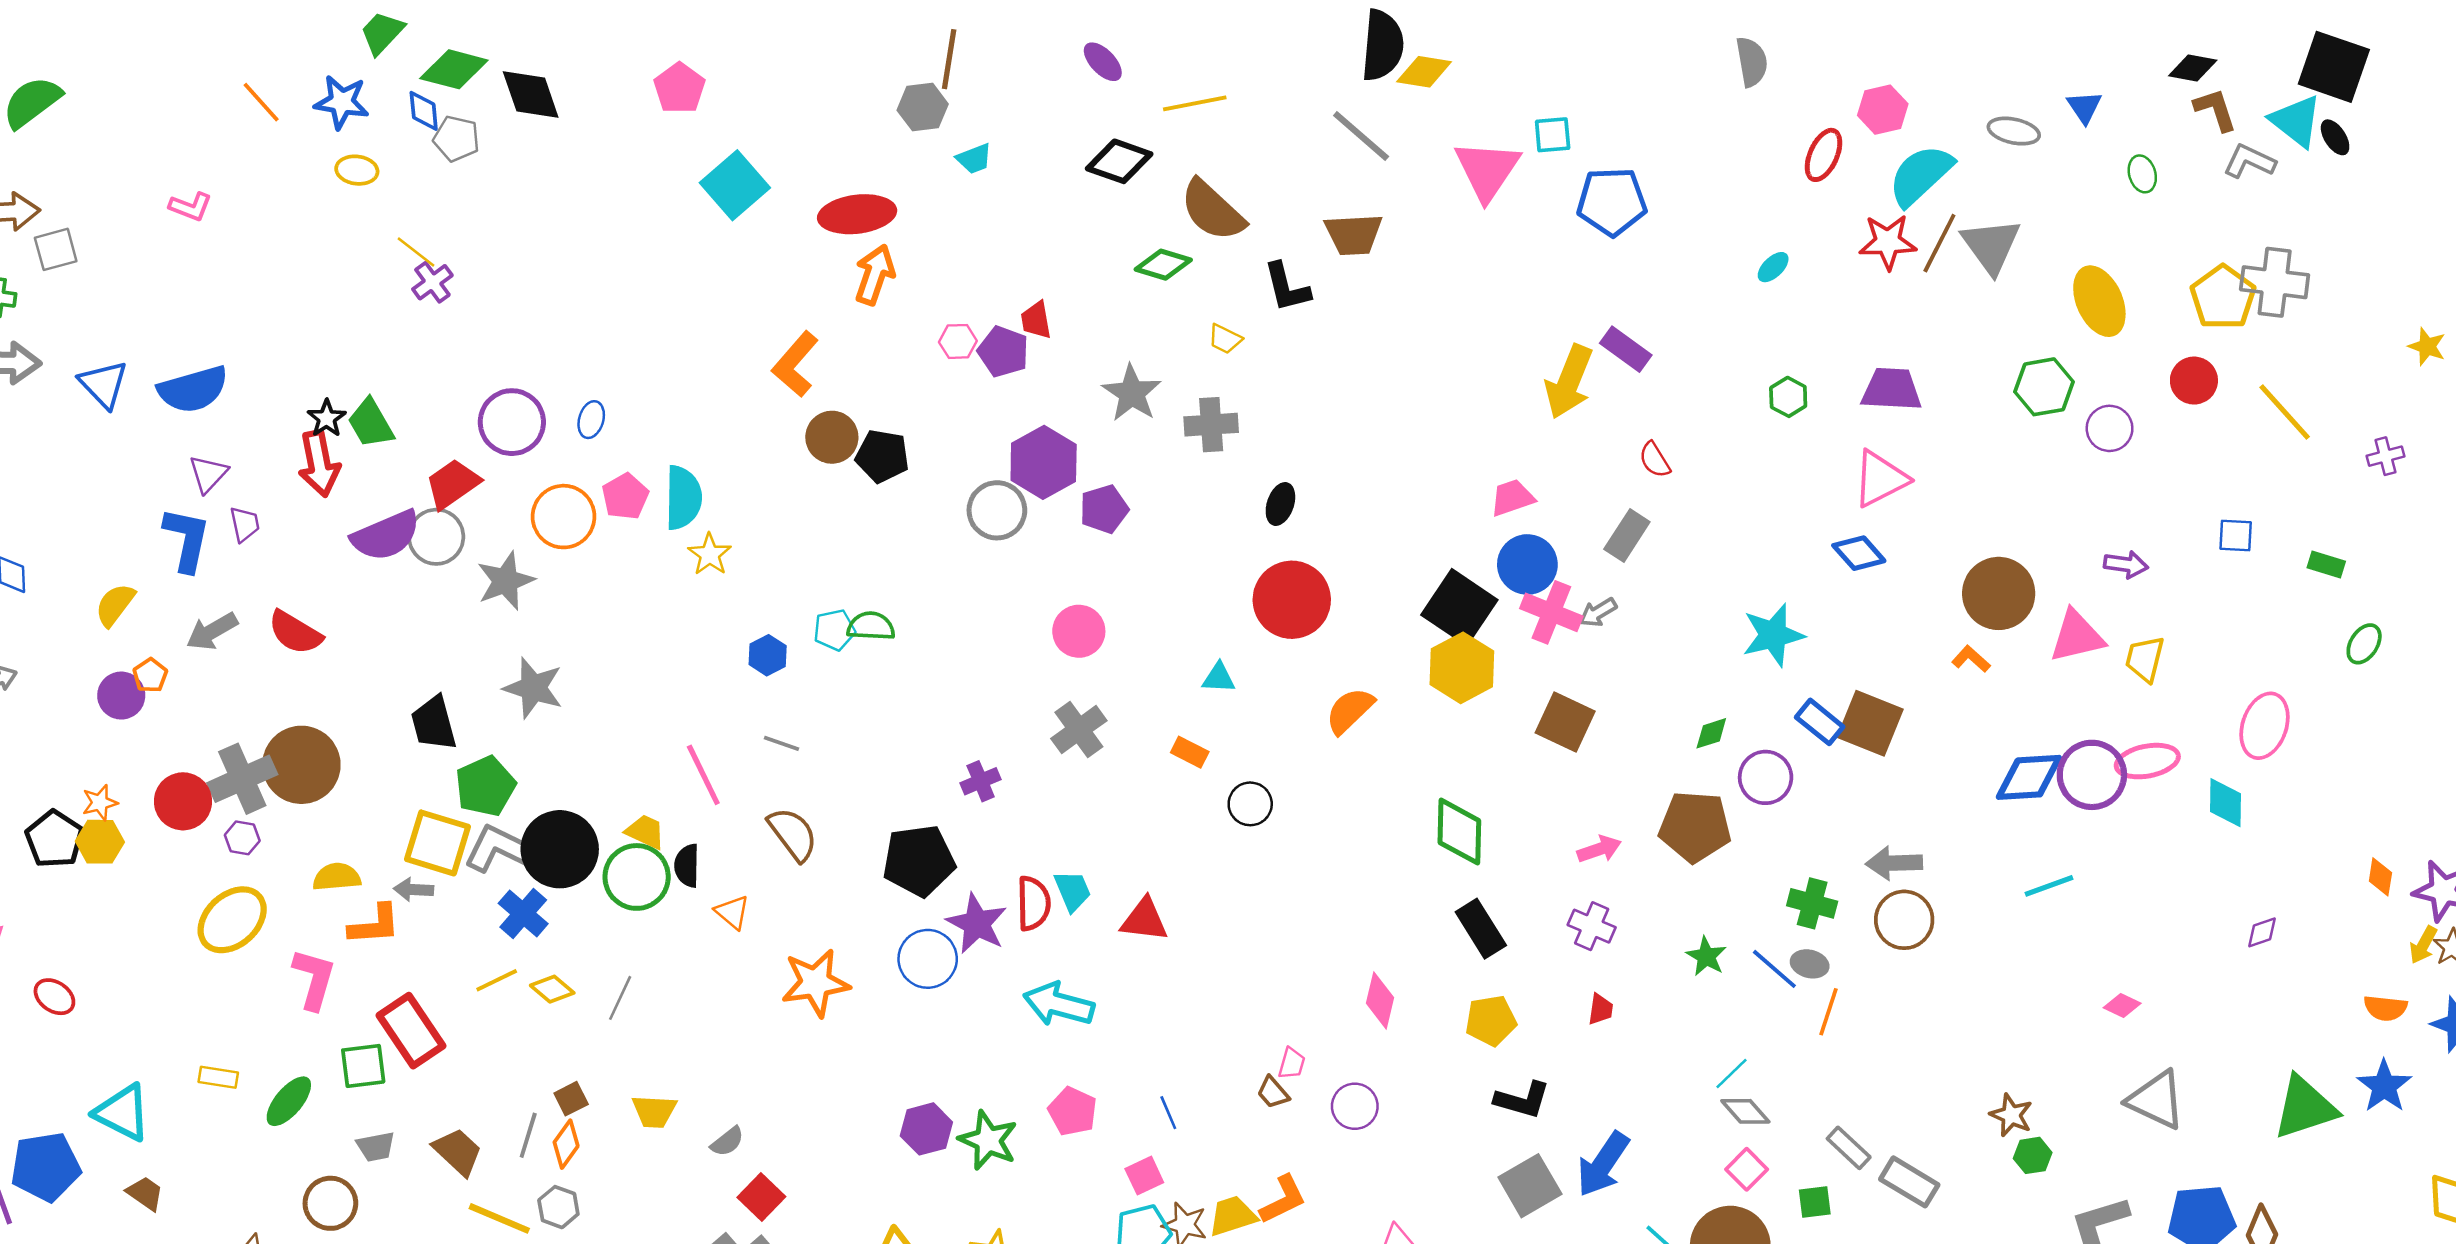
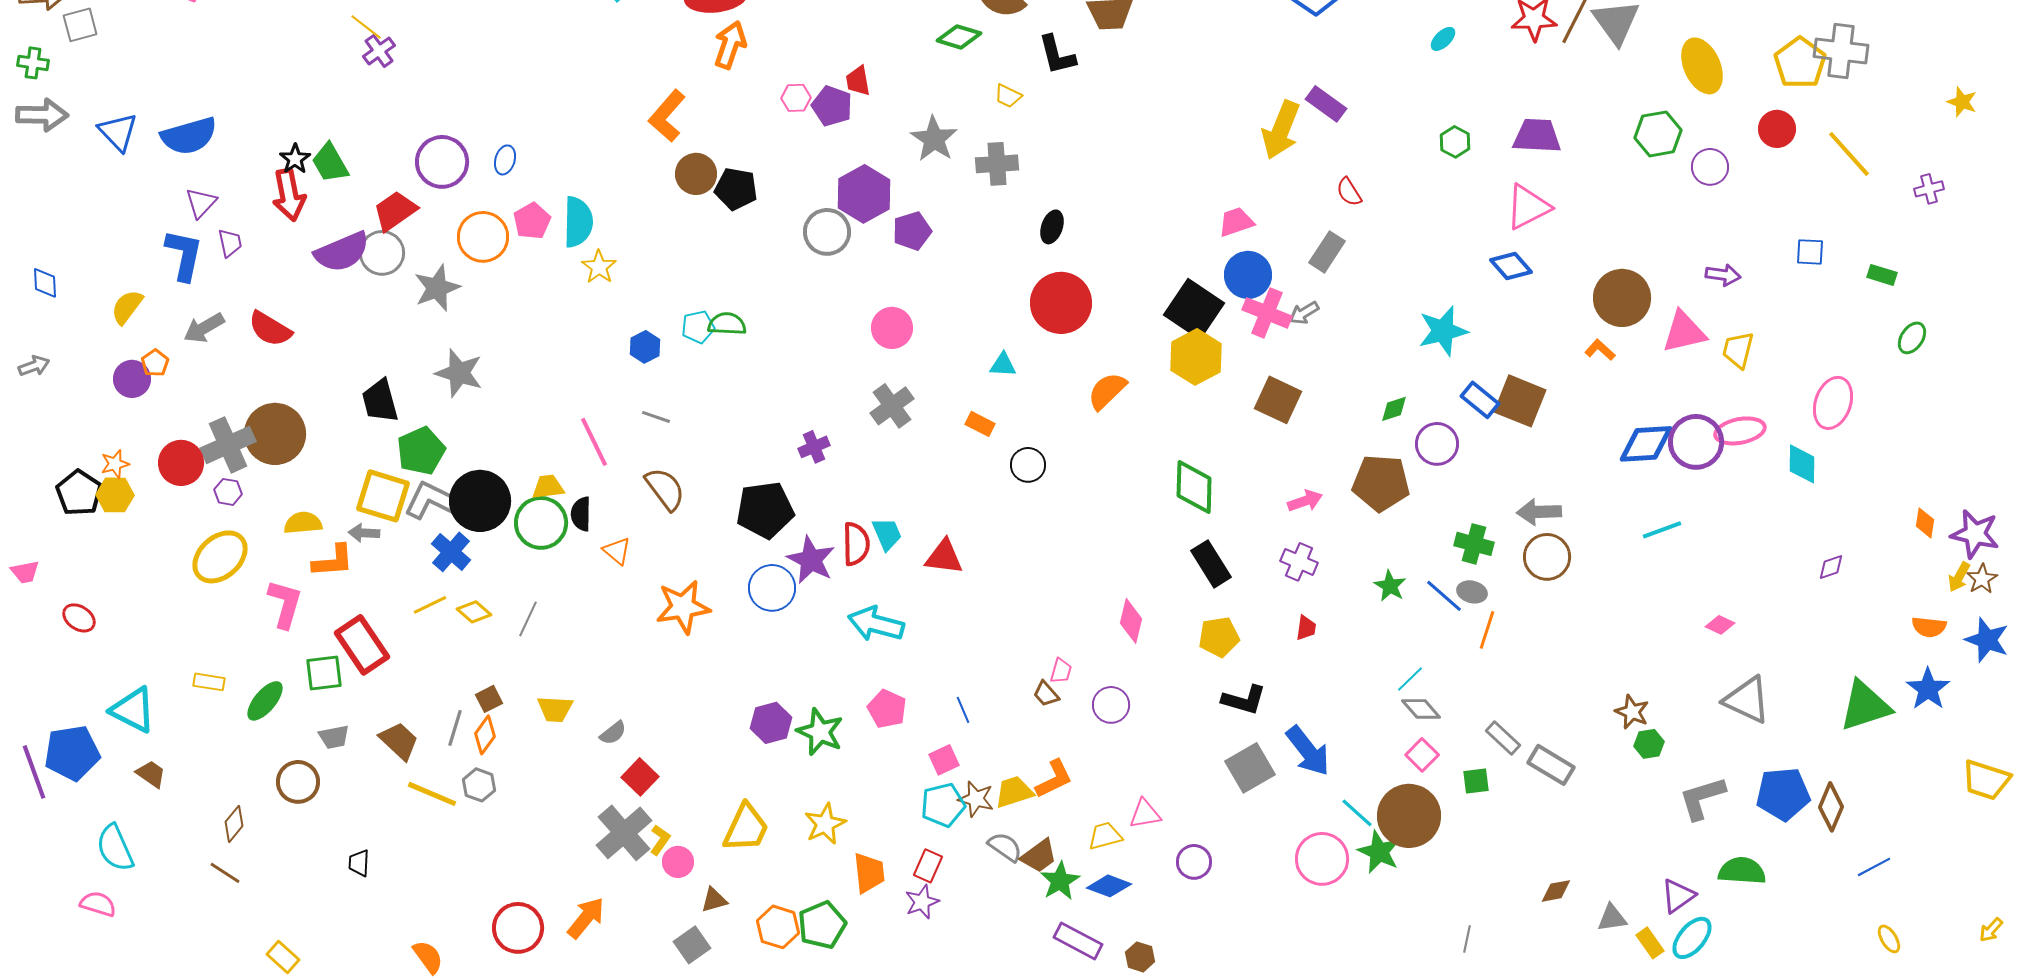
yellow trapezoid: (645, 832) -> (548, 487), turned -32
blue arrow: (1603, 1164) -> (1308, 751), turned -72

